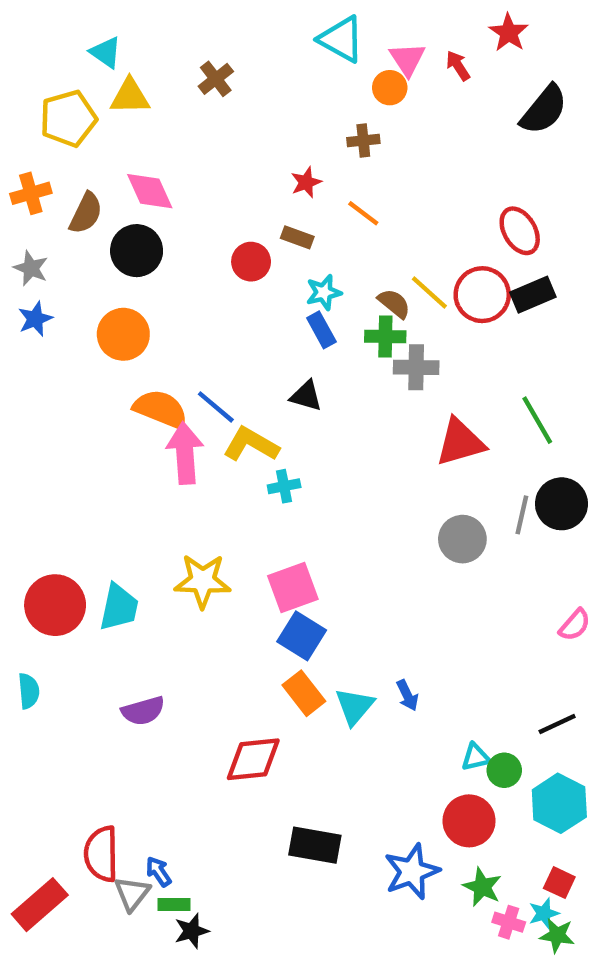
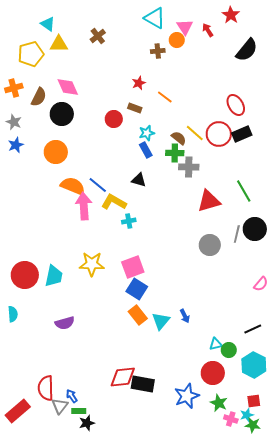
brown cross: (363, 141) -> (158, 51), moved
red diamond: (253, 759) -> (123, 377), moved
red square: (559, 883) -> (254, 401), turned -32

